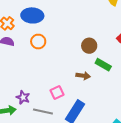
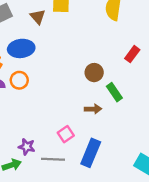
orange circle: (38, 42) -> (19, 80), moved
green rectangle: (103, 65) -> (114, 92), turned 35

